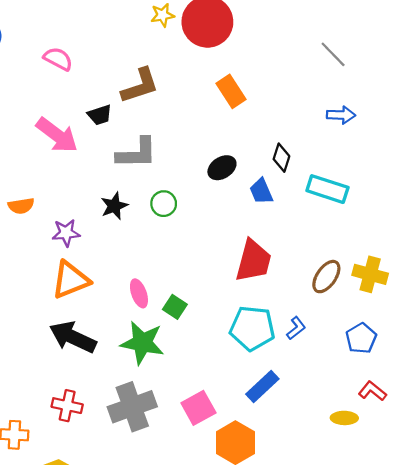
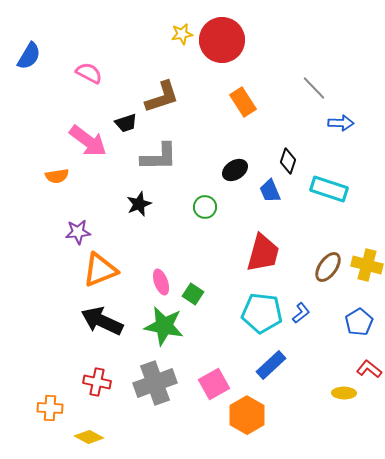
gray line: (333, 54) -> (314, 88), moved
green circle: (164, 204) -> (205, 207), moved
orange semicircle: (21, 206) -> (57, 176), moved
purple star: (66, 233) -> (78, 232), moved

